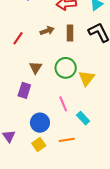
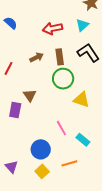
green circle: (66, 68) -> (63, 79), moved
yellow triangle: (86, 78) -> (81, 100), turned -42
purple rectangle: (24, 90) -> (15, 110), moved

